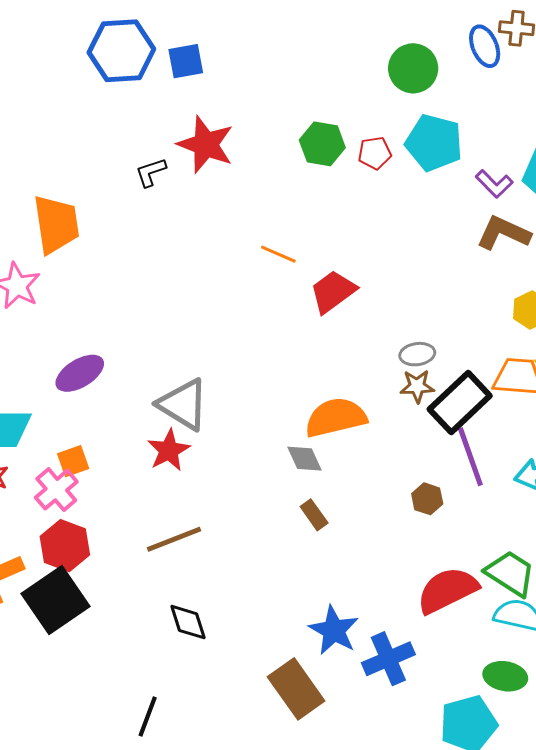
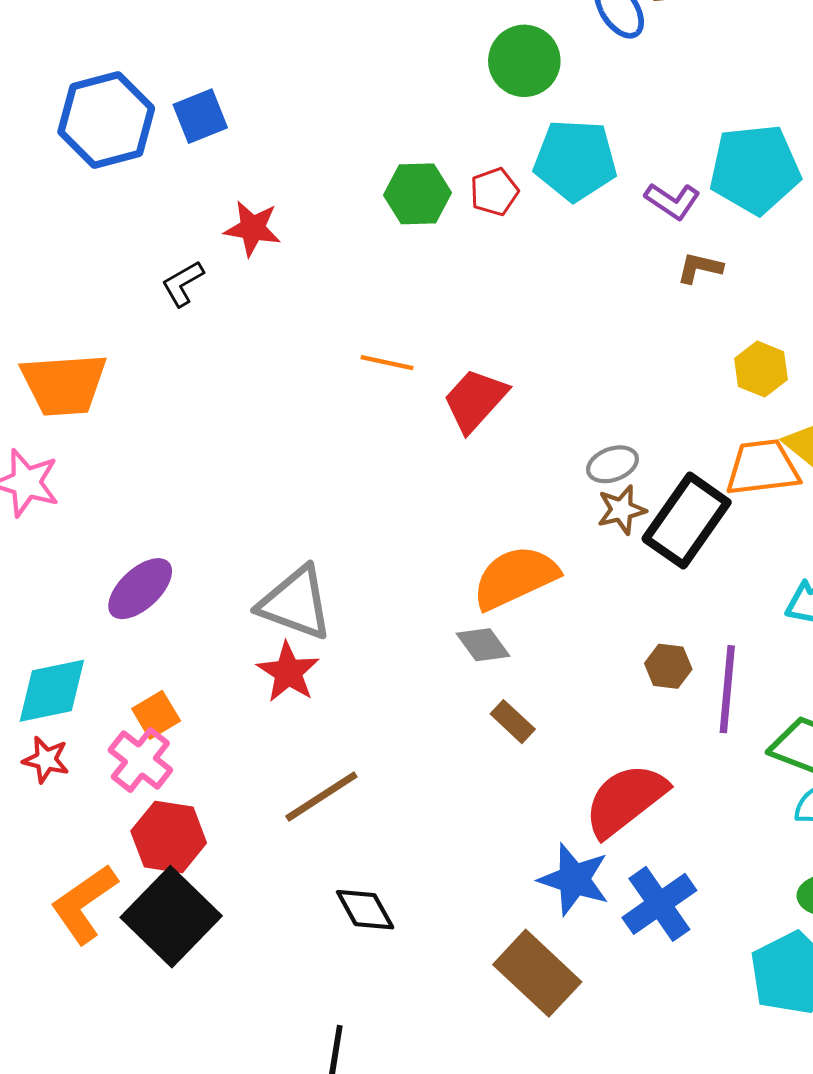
red star: (206, 144) -> (253, 228), size x0.7
orange trapezoid: (56, 224) -> (64, 384), turned 106
brown L-shape: (503, 233) -> (700, 268), size x0.6
purple line: (470, 457) -> (727, 689), moved, turned 36
red semicircle: (447, 590) -> (625, 800), moved

